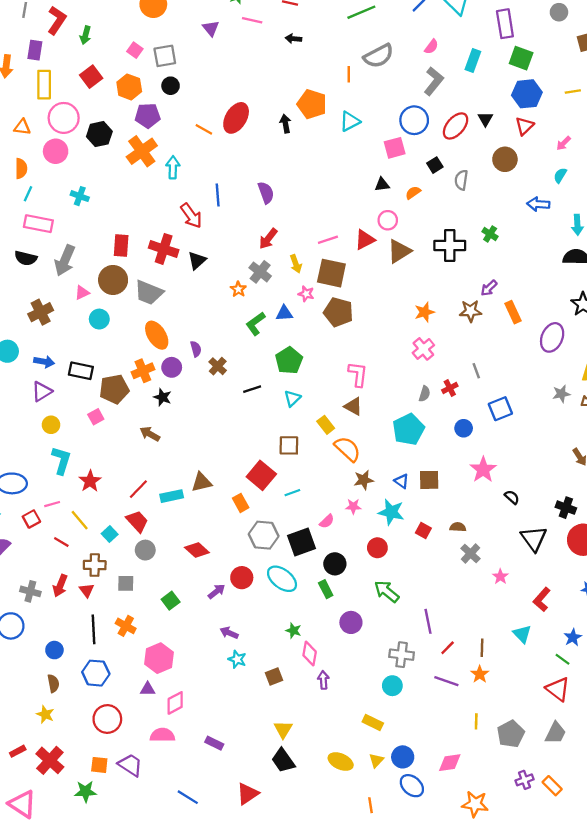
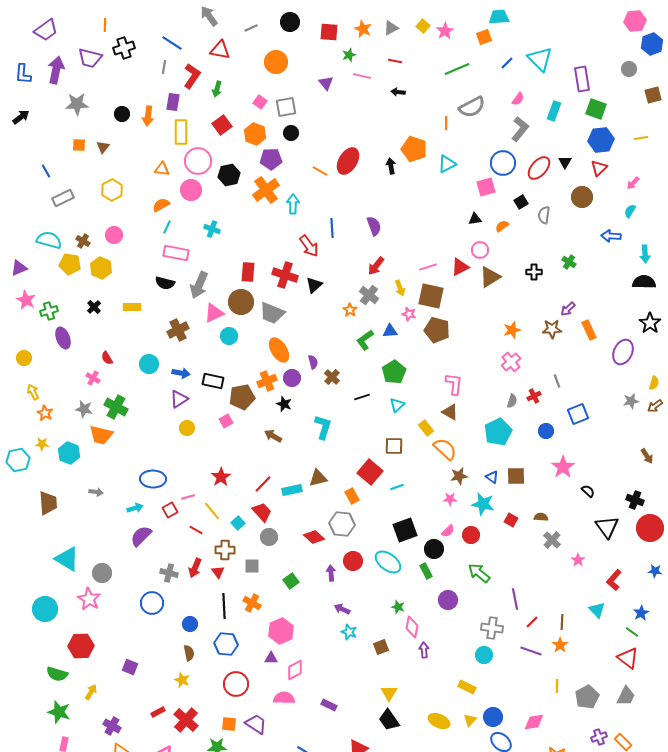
orange semicircle: (21, 168) -> (161, 205), turned -120
black cross: (450, 245) -> (534, 272), size x0.6
pink triangle: (82, 293) -> (214, 313), size x1.5
cyan L-shape: (61, 460) -> (323, 427), moved
pink semicircle: (327, 521) -> (448, 531), moved
gray hexagon: (264, 535) -> (342, 524), moved
purple arrow: (216, 591) -> (331, 573), turned -56

